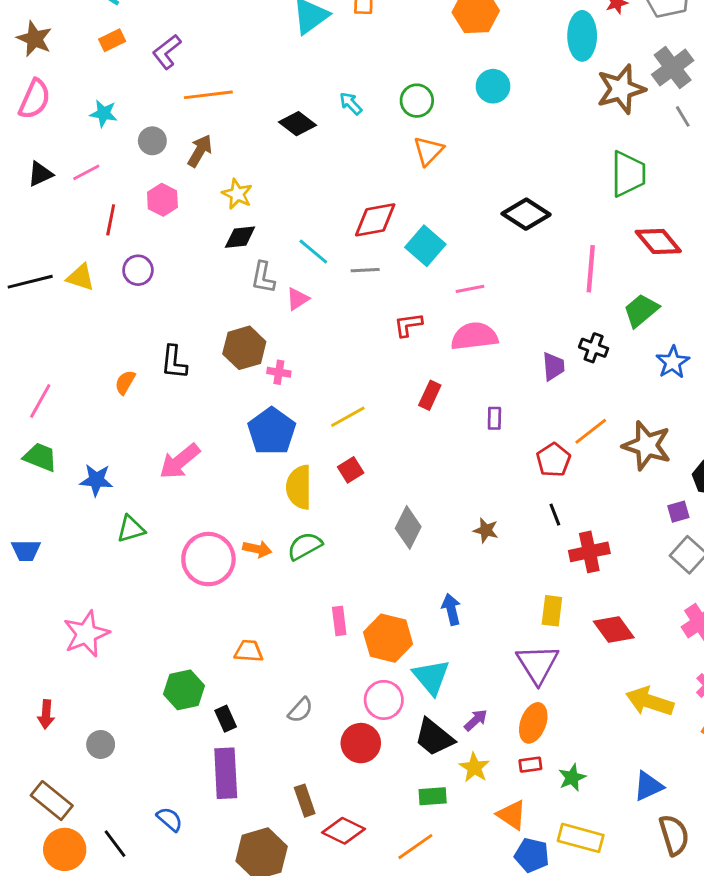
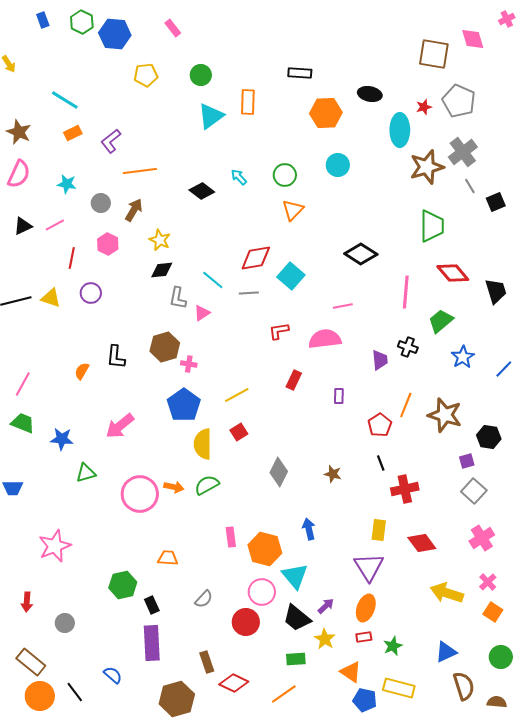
pink line: (470, 289) -> (343, 306), moved
orange line: (591, 431) -> (406, 405), turned -30

